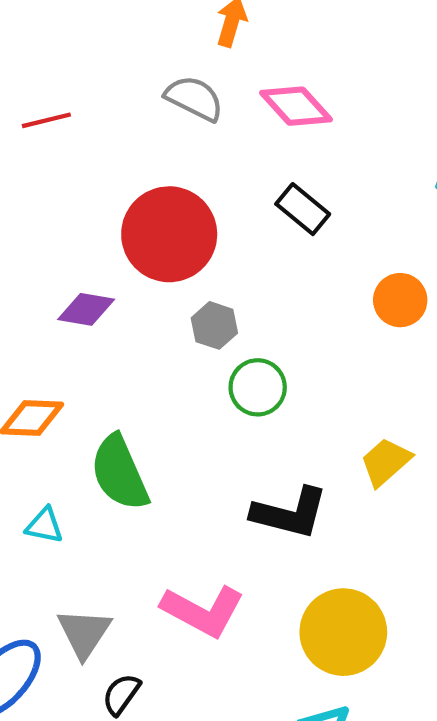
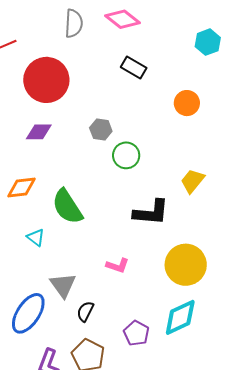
gray semicircle: (194, 98) -> (74, 23), turned 76
red circle: (169, 234) -> (46, 80), moved
cyan triangle: (44, 525) -> (36, 237), turned 36
pink L-shape: (203, 611) -> (118, 266), size x0.6

